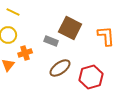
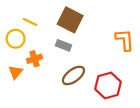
yellow line: (13, 12) -> (30, 22), moved
brown square: (70, 28) -> (70, 20), moved

